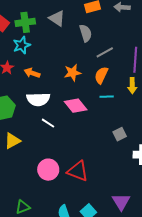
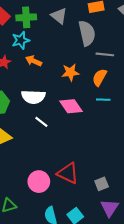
gray semicircle: (86, 33) -> (87, 33), size x1.4
gray line: (105, 52) -> (105, 54), turned 30
orange arrow: (32, 73) -> (34, 61), moved
gray square: (120, 134) -> (102, 184), moved
pink circle: (48, 170) -> (39, 182), moved

